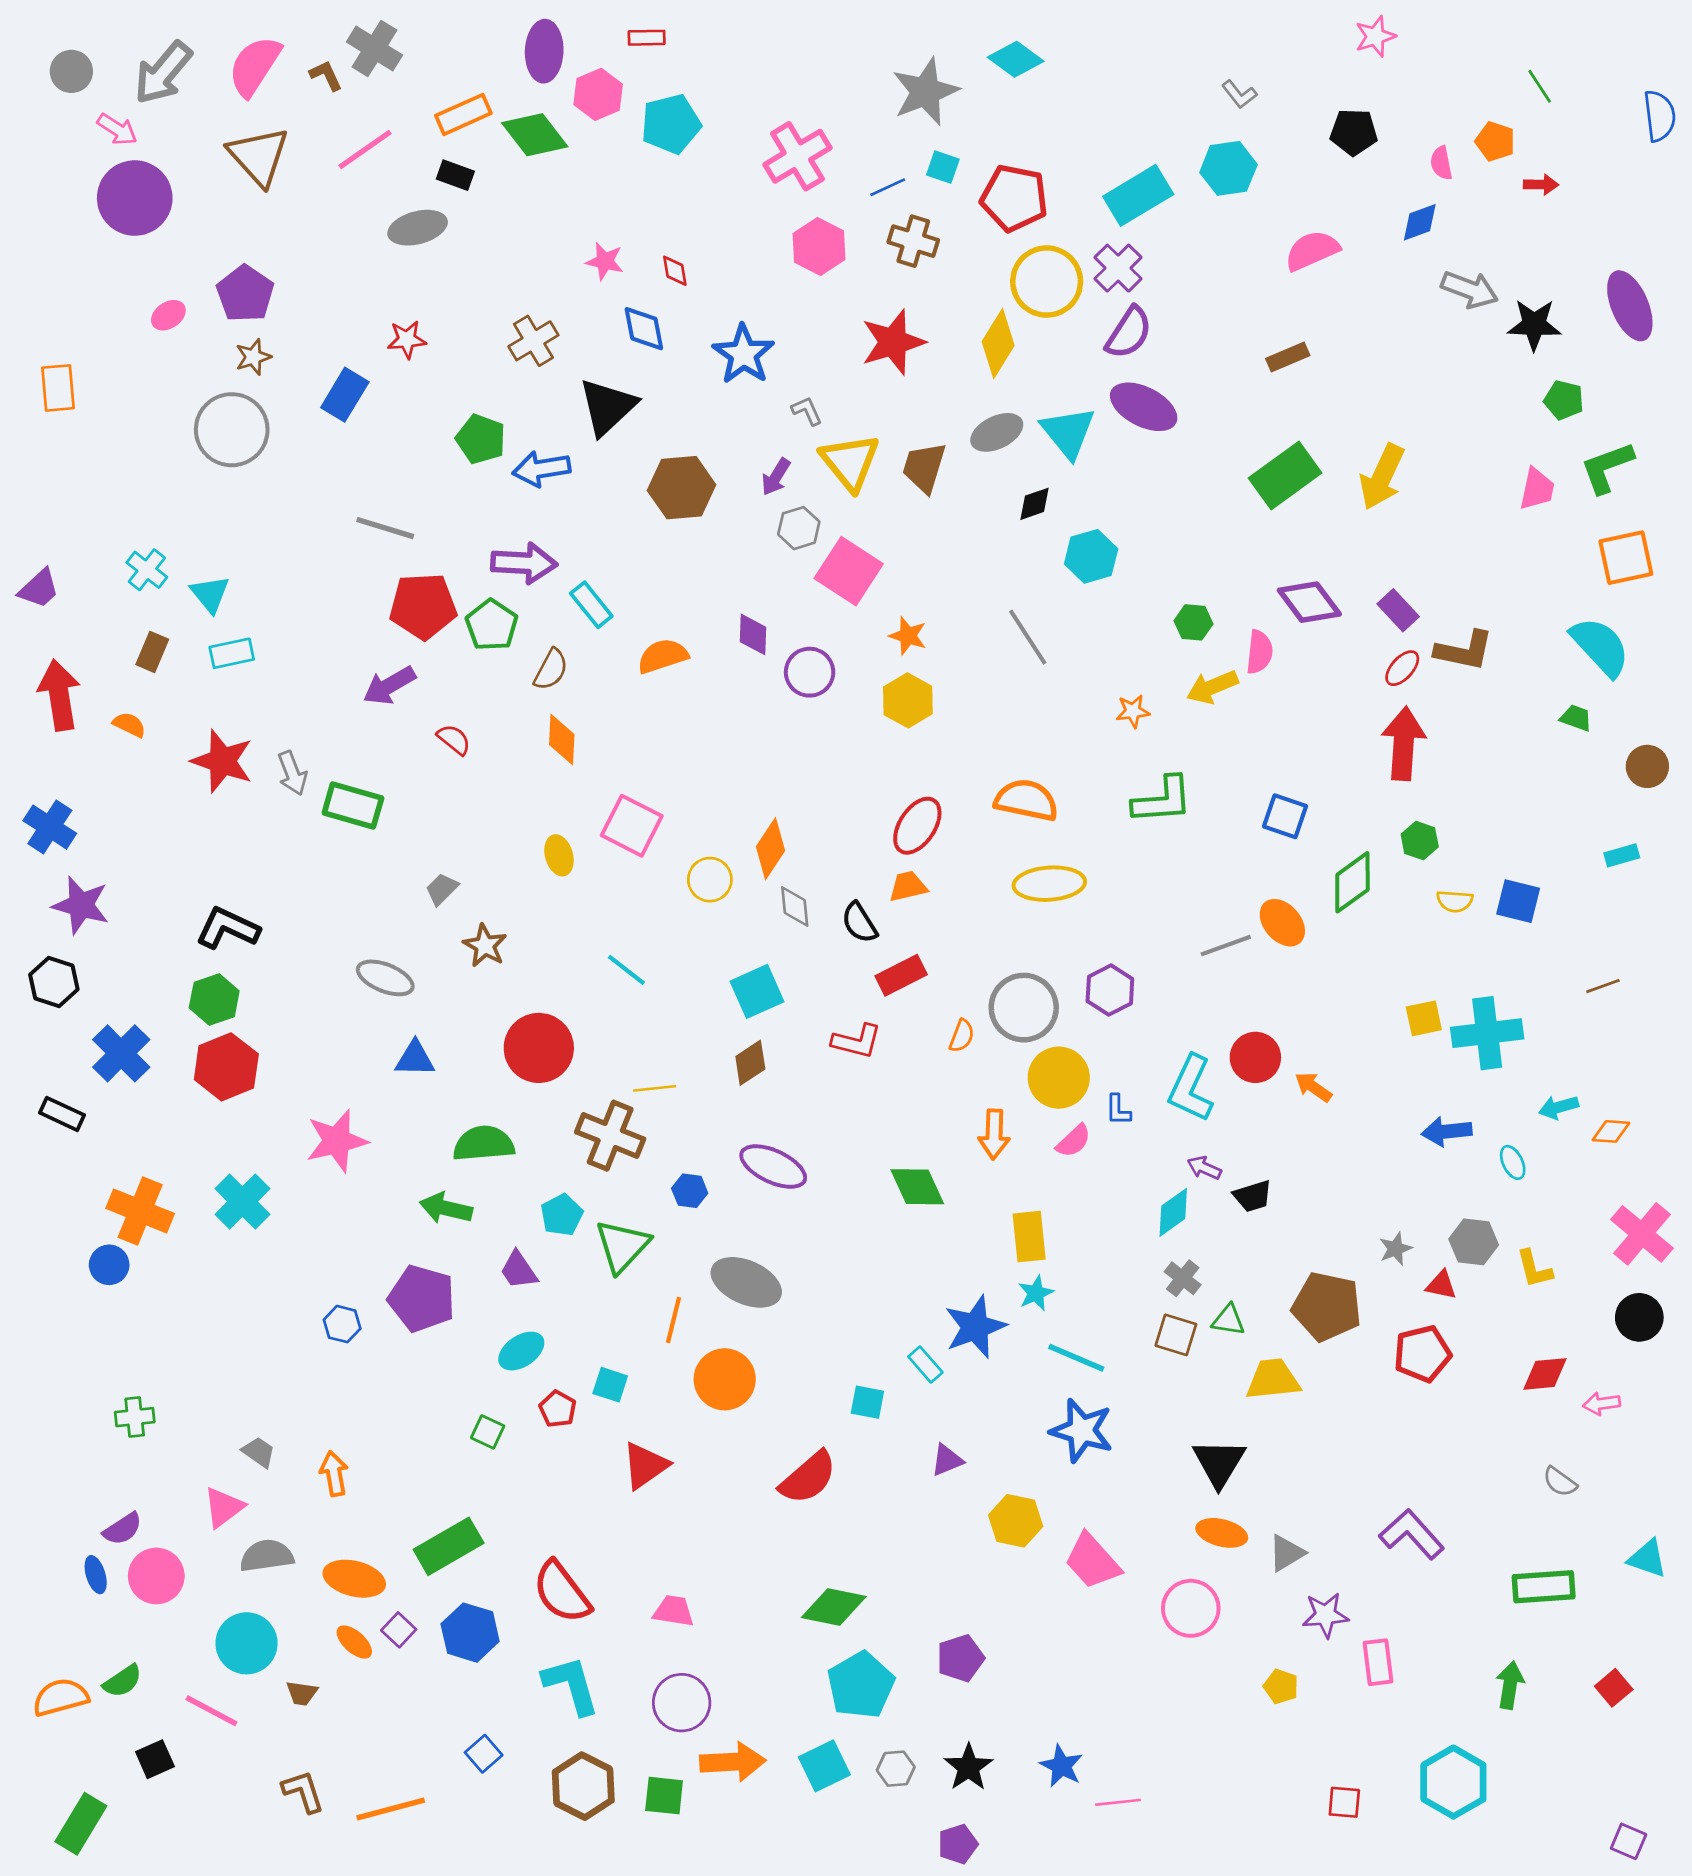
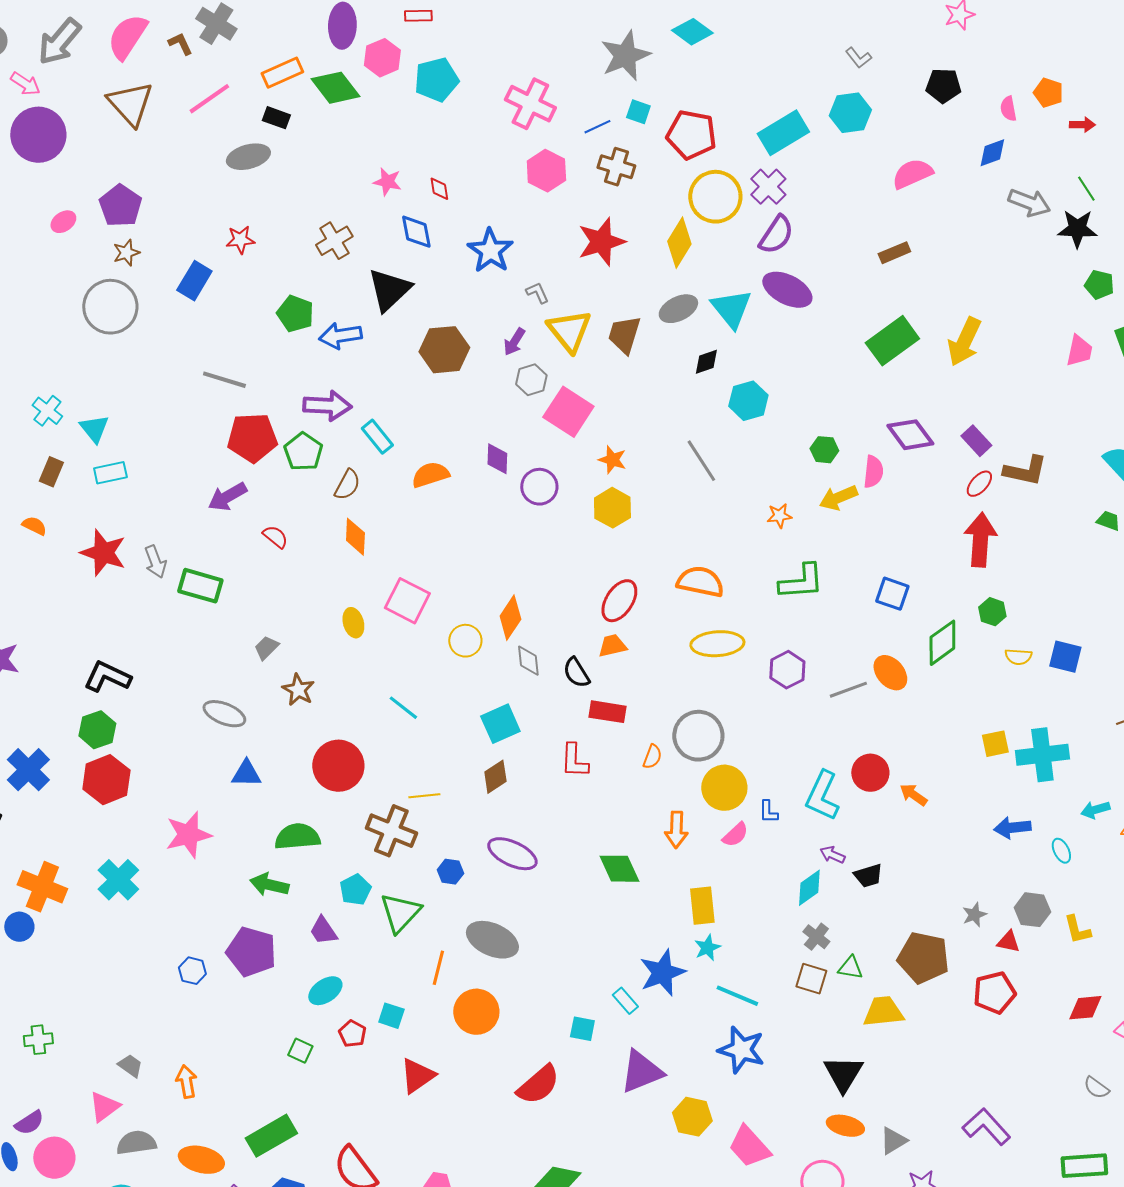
green line: (1540, 86) -> (1086, 189), moved
pink cross: (797, 156) -> (530, 104), turned -33
red rectangle: (901, 975) -> (607, 712), turned 36
purple hexagon: (1110, 990) -> (787, 670), moved
red L-shape: (857, 1041) -> (574, 761), turned 78
purple triangle: (947, 1460) -> (641, 1072), size x1.8

